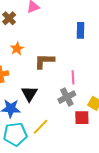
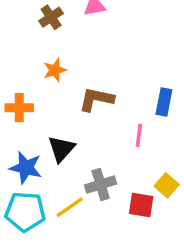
blue rectangle: (81, 30) -> (164, 102), moved
gray cross: (67, 97) -> (101, 184), moved

